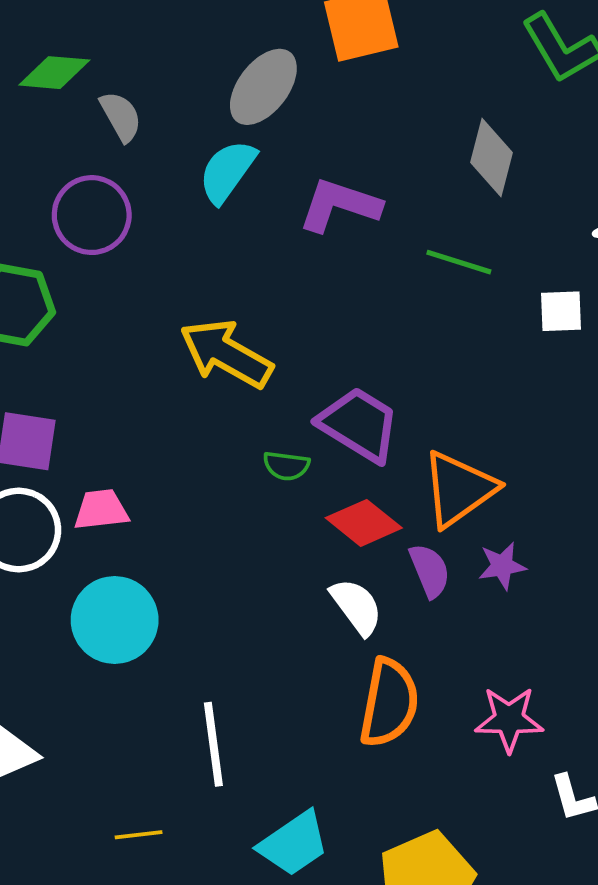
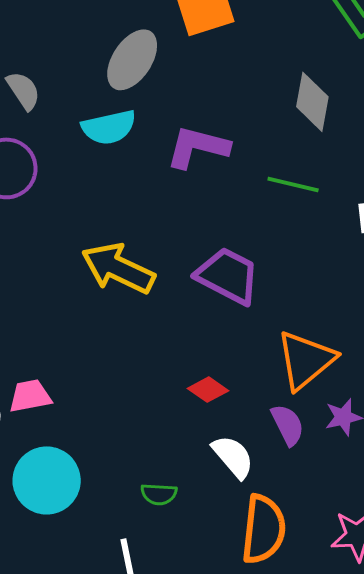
cyan semicircle: (227, 171) -> (109, 127), turned -134
purple trapezoid: (359, 424) -> (228, 276), moved
green semicircle: (286, 466) -> (159, 494), moved
red diamond: (364, 523) -> (208, 390), moved, size x0.7

